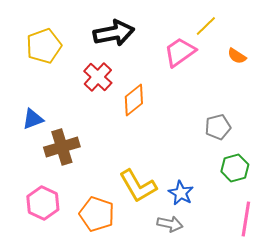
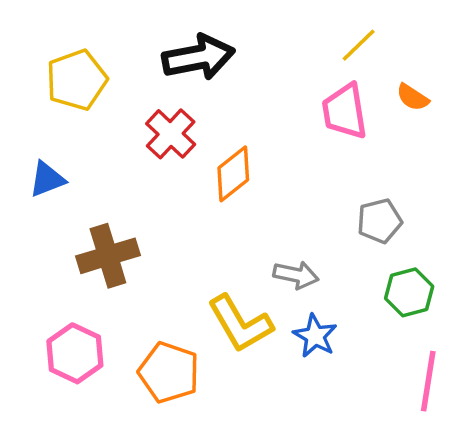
pink trapezoid: (180, 52) -> (345, 111), moved, turned -64
blue triangle: (33, 119) -> (47, 179), moved
gray arrow: (170, 224) -> (296, 275), moved

